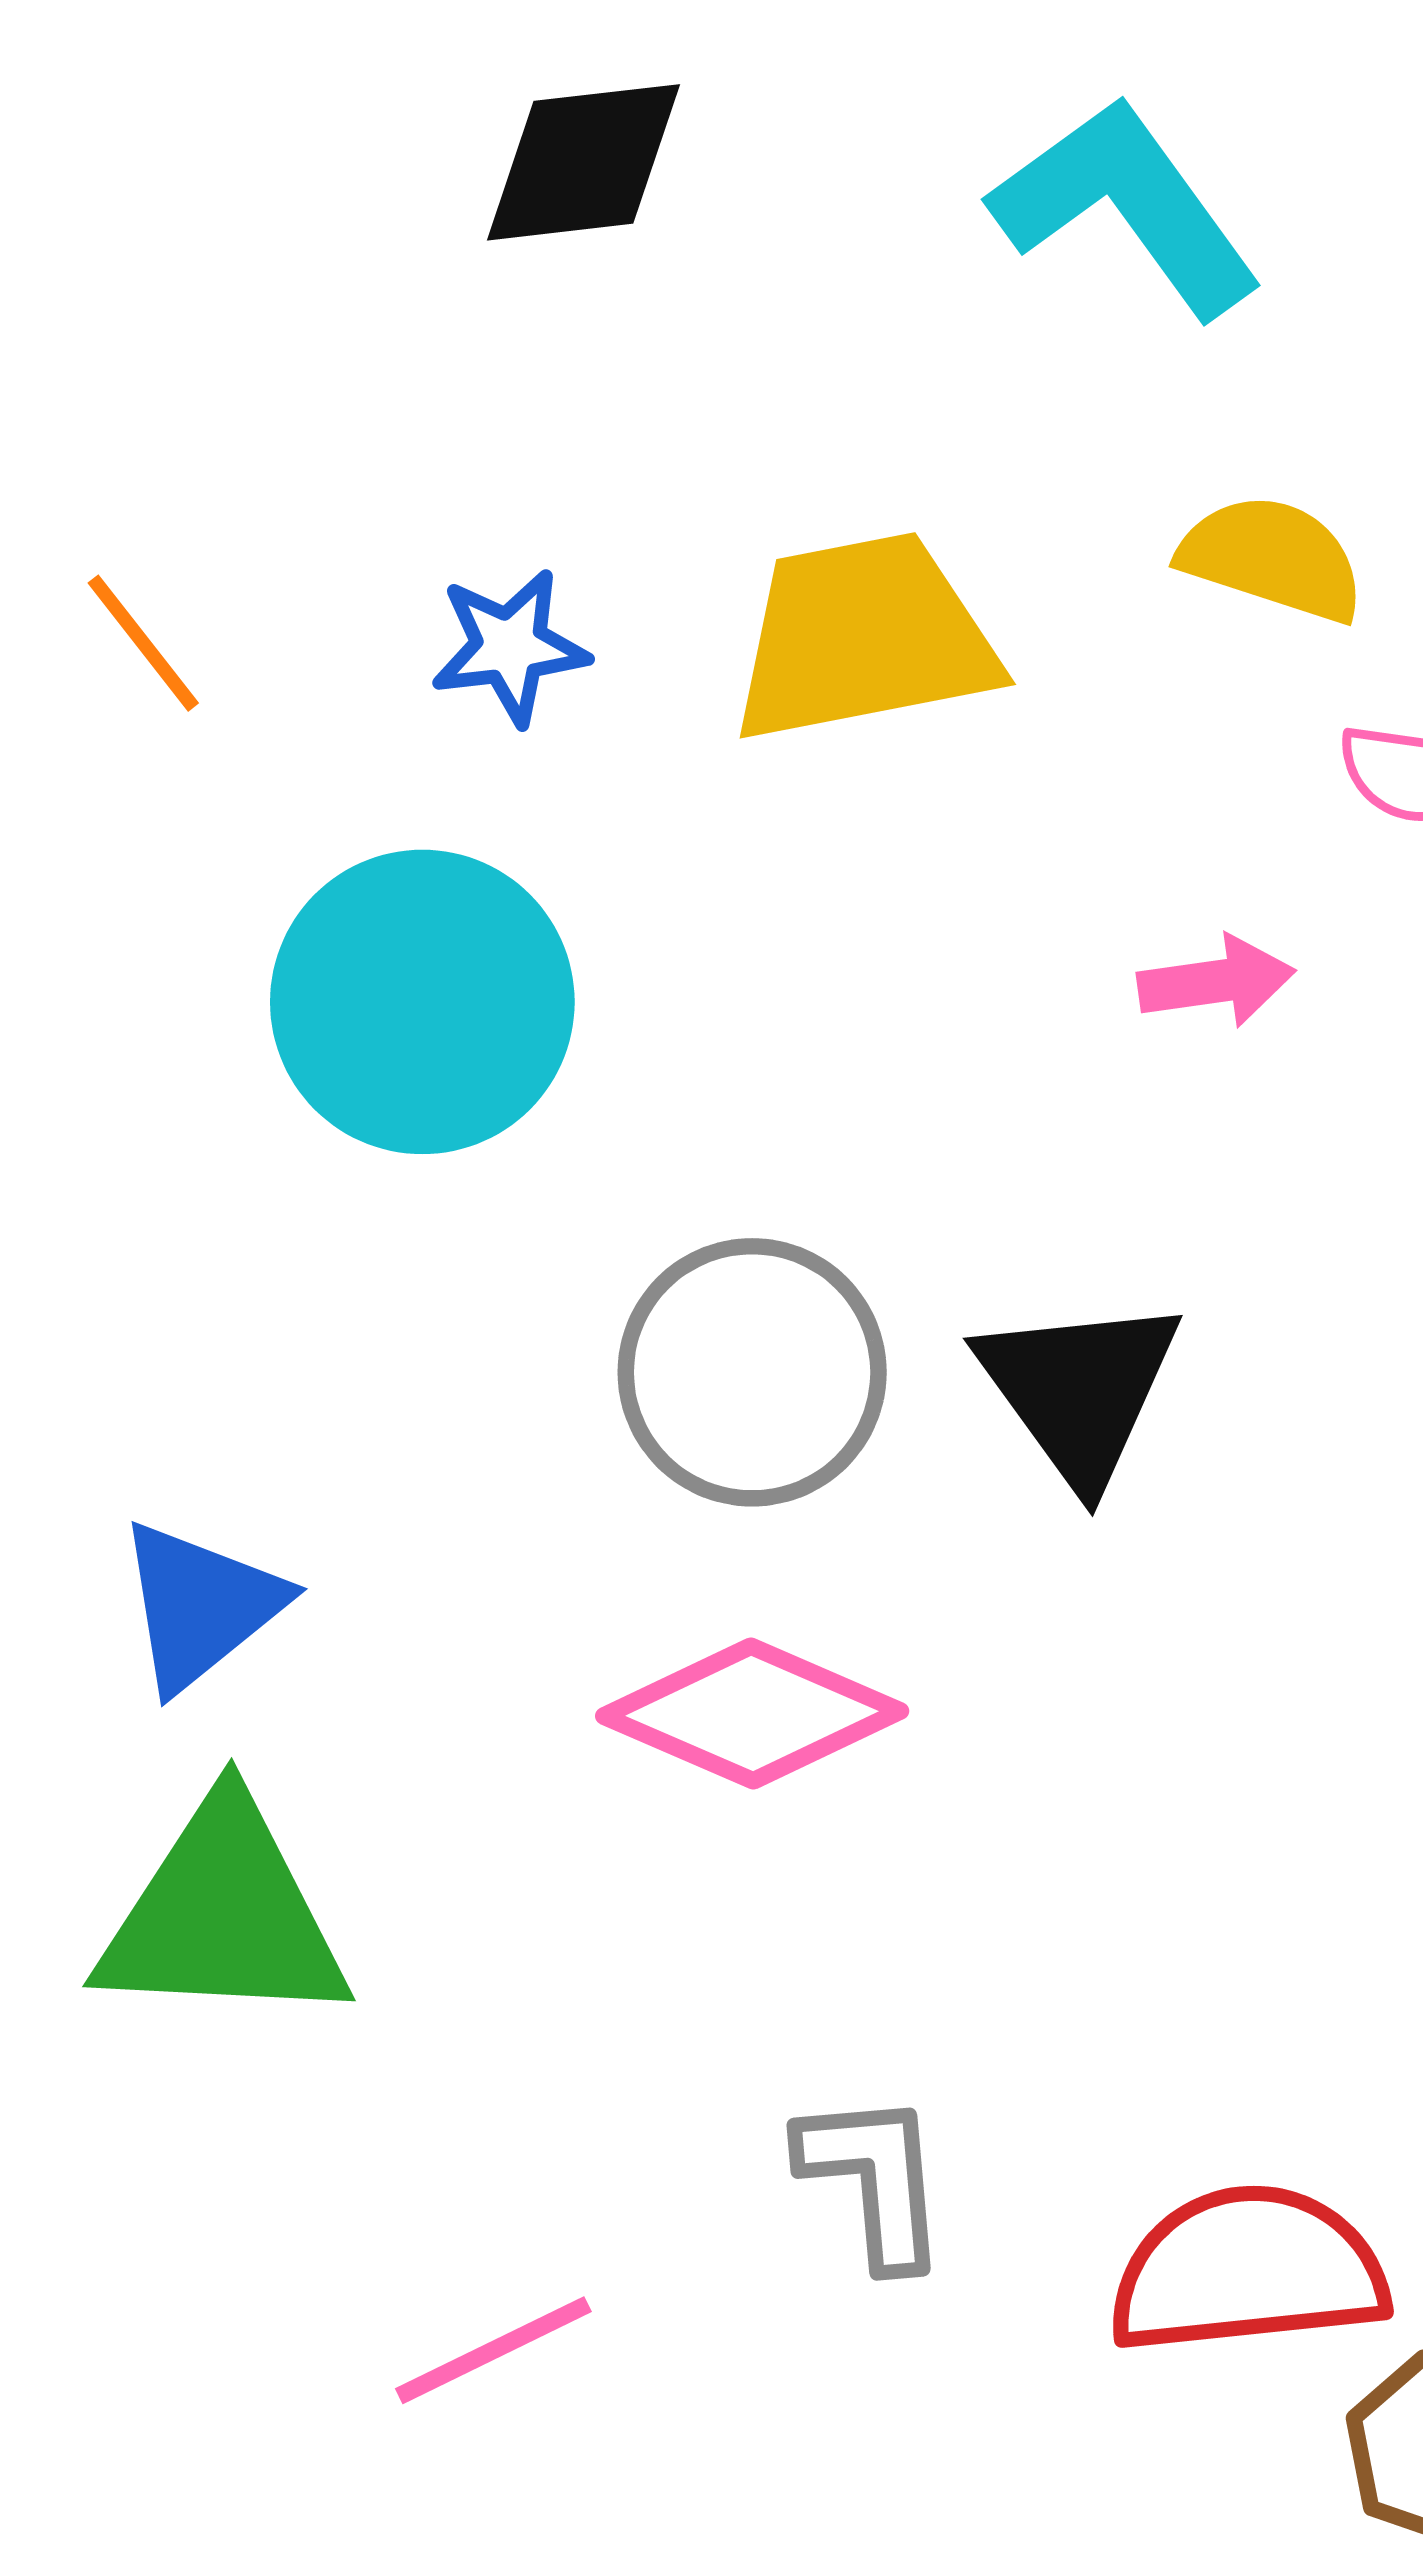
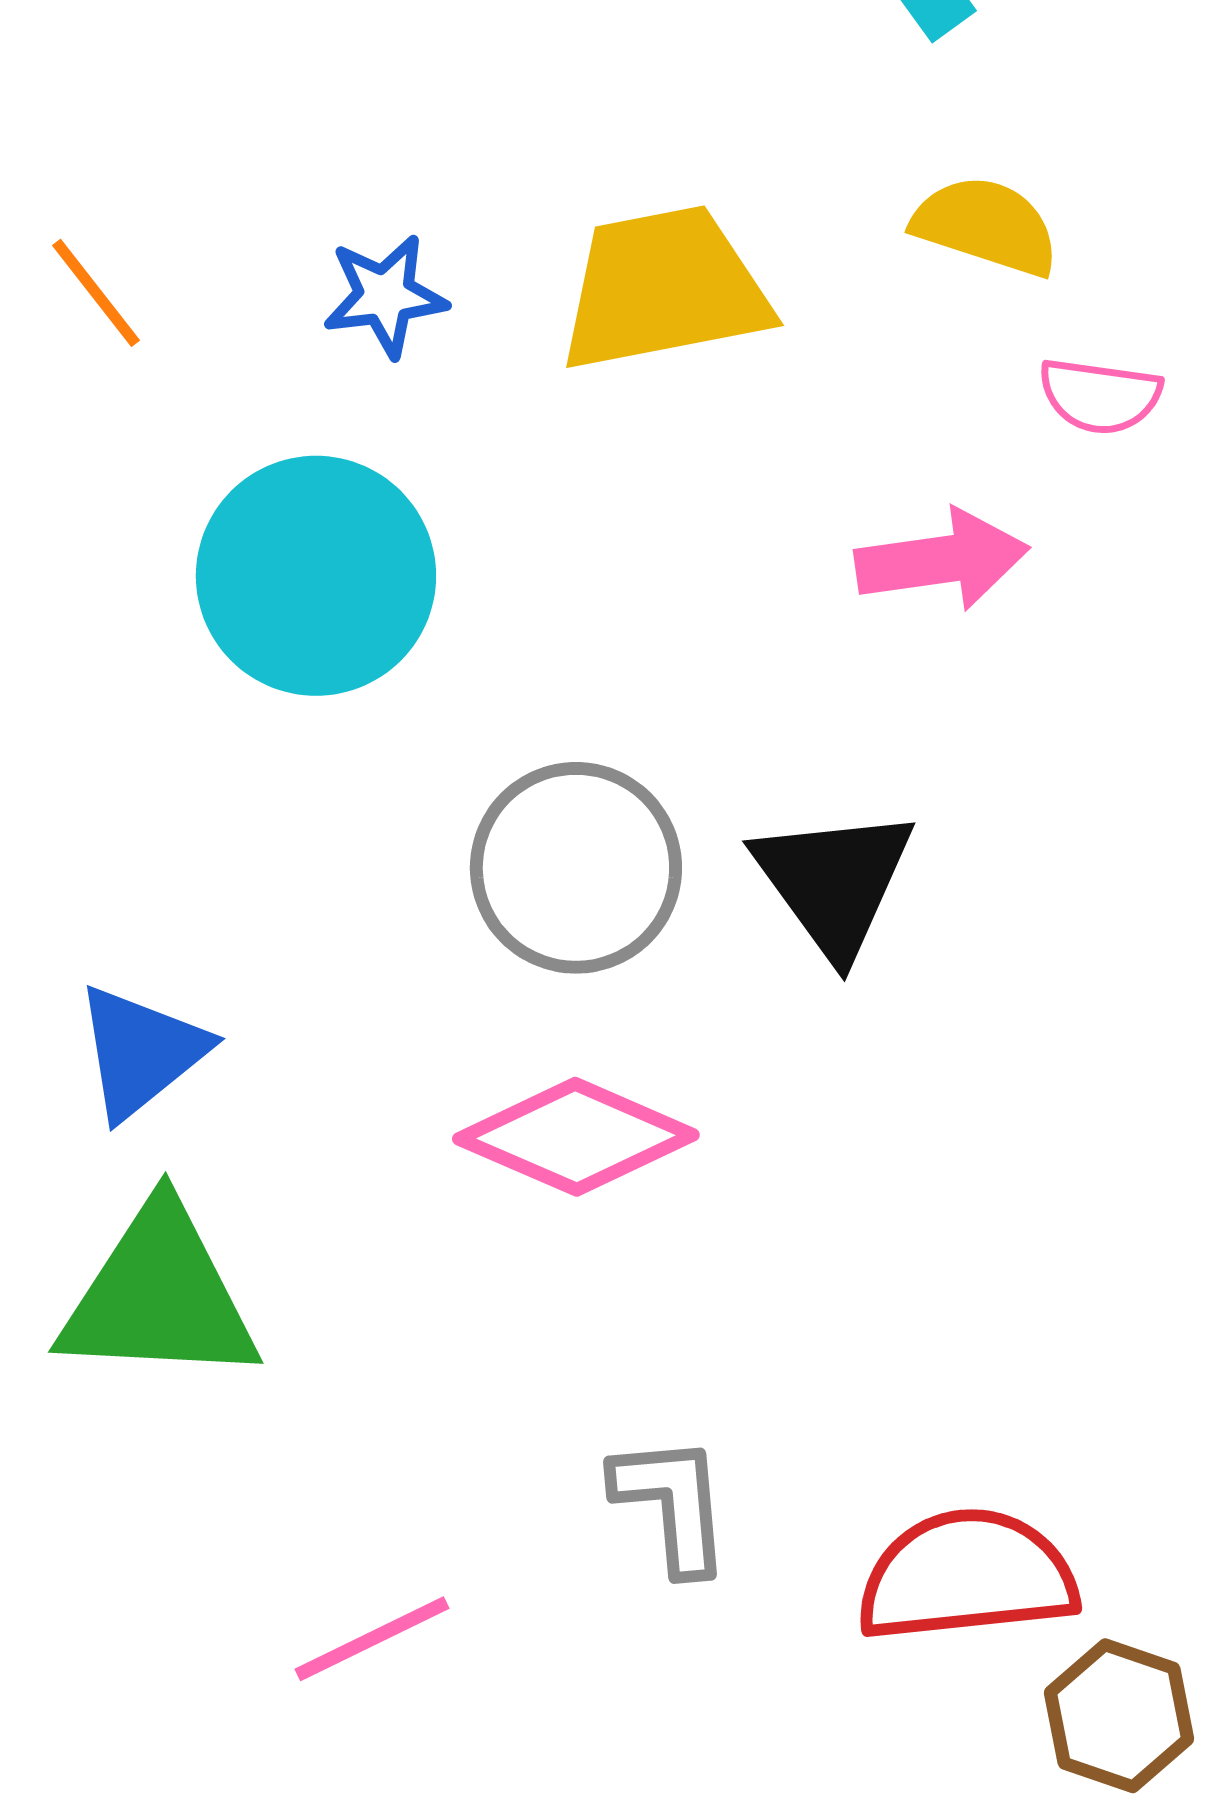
pink arrow: (1216, 982) -> (942, 560), size x1.4

